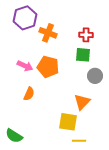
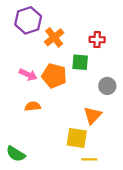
orange cross: (48, 33) -> (54, 37), turned 30
green square: (83, 55) -> (80, 62), moved
orange semicircle: (29, 94) -> (33, 106), turned -120

